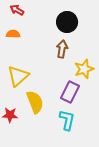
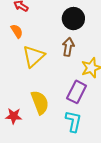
orange semicircle: (13, 34) -> (17, 31), turned 56
yellow triangle: (18, 76) -> (34, 56), moved

